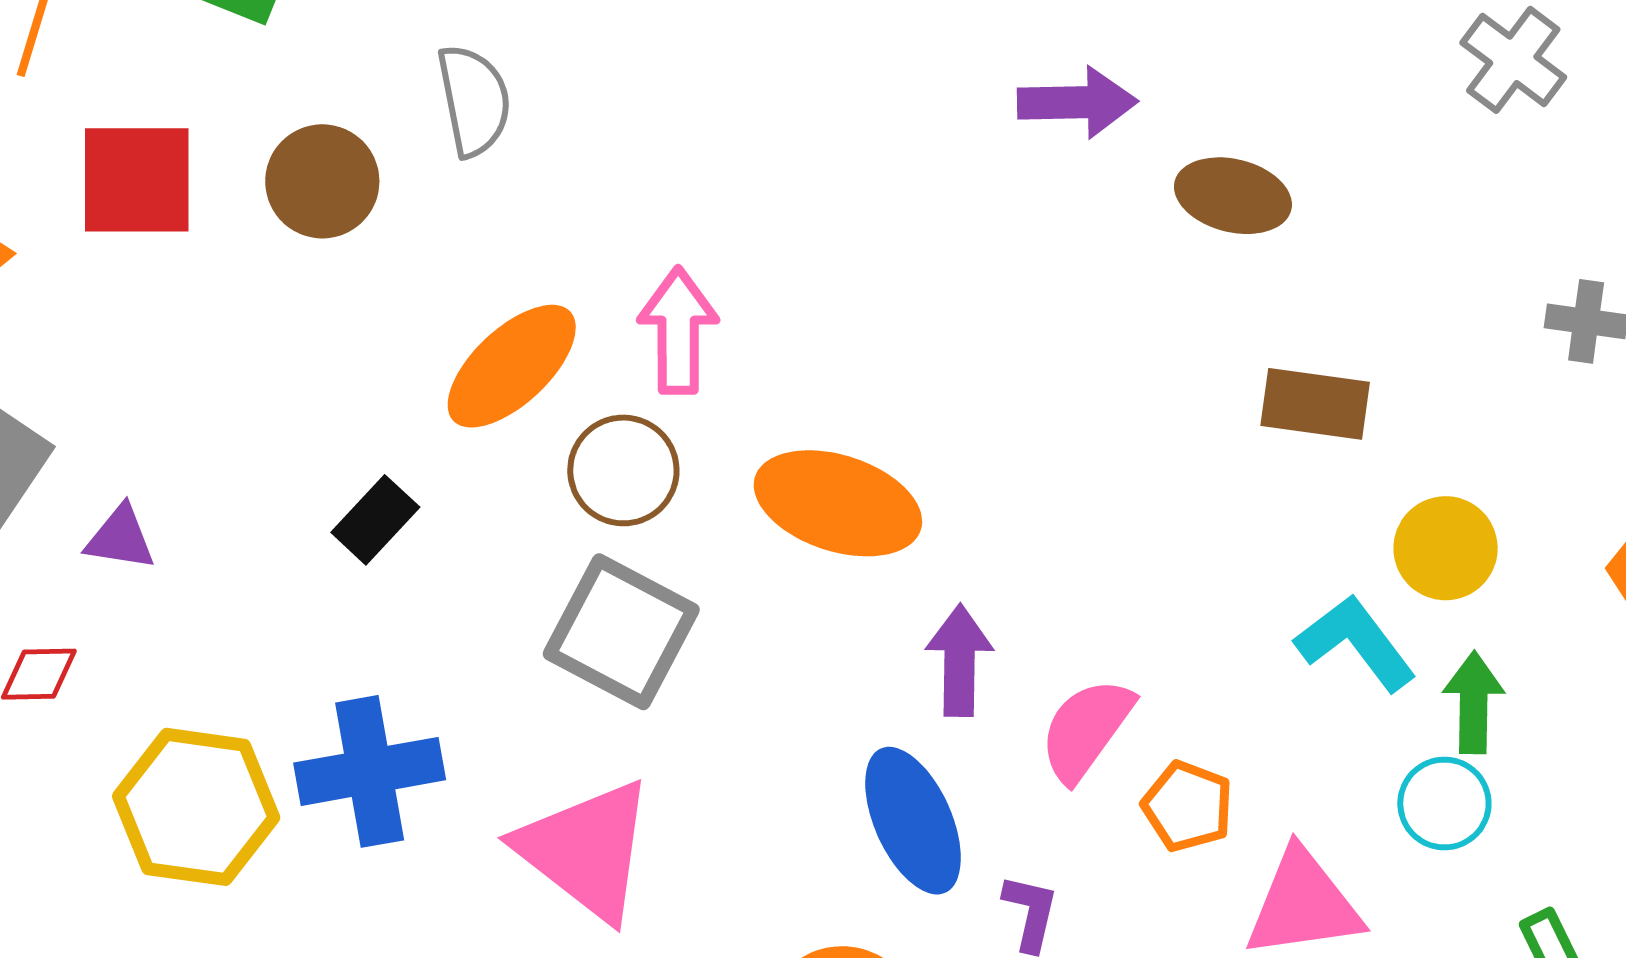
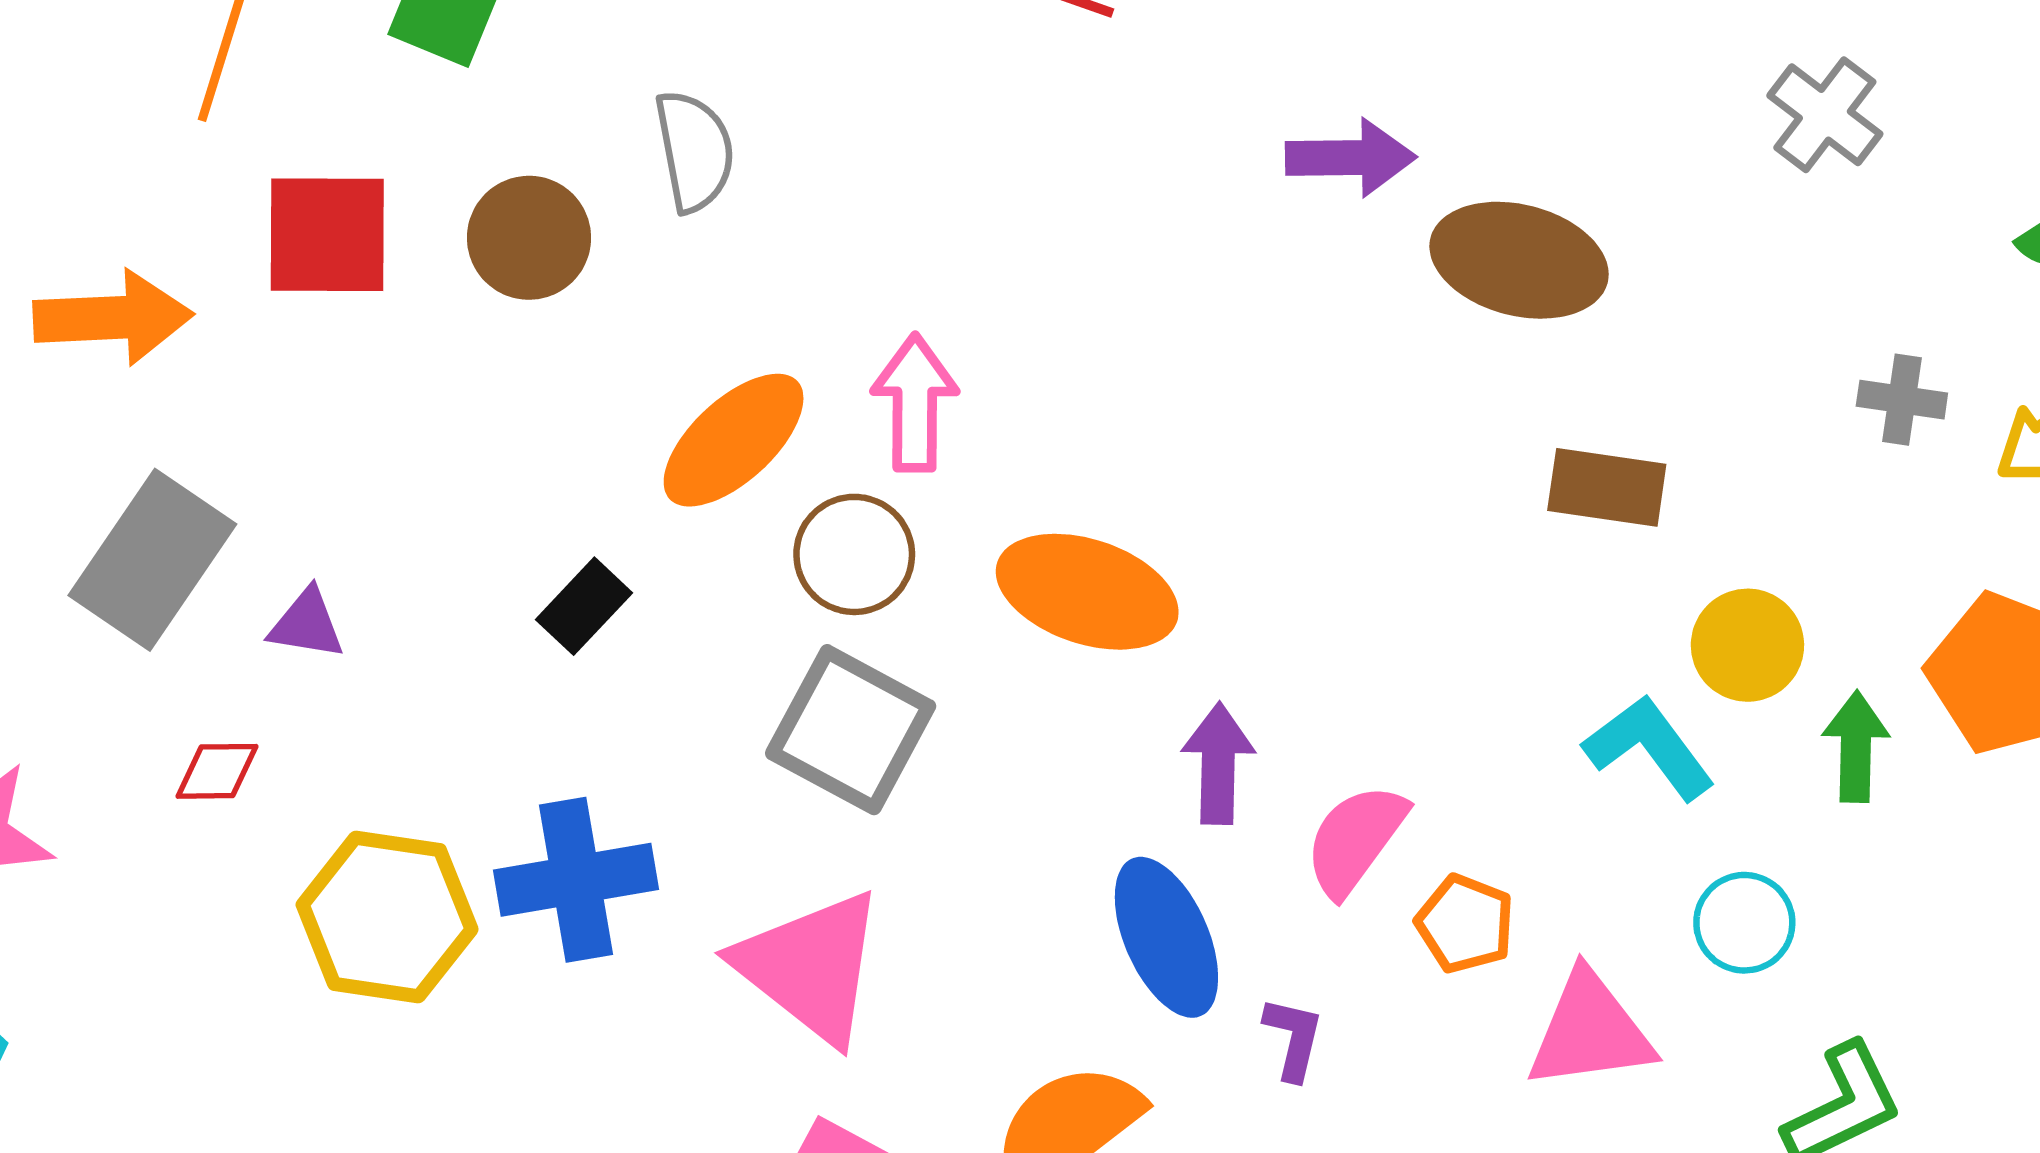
brown ellipse: (1233, 196) -> (1519, 260), size x1.4
green arrow: (1474, 703) -> (1856, 747), moved

